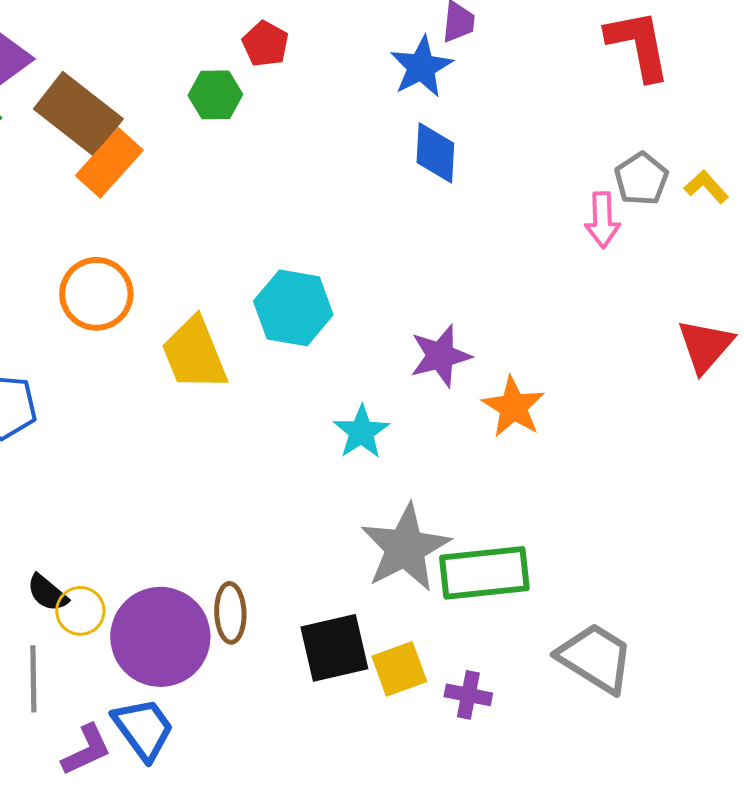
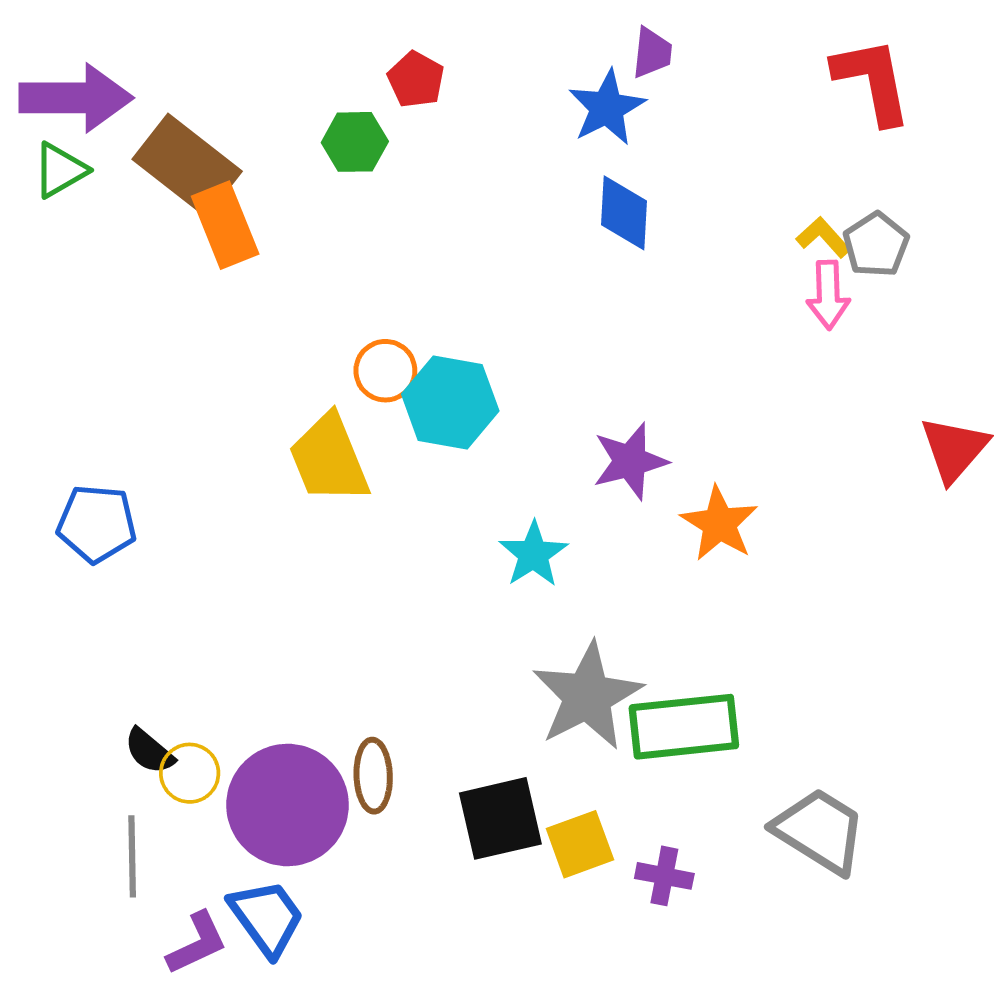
orange rectangle: (109, 163) -> (225, 225), turned -64
yellow L-shape: (706, 187) -> (823, 237), moved
orange circle: (96, 294) -> (385, 371), moved, size x0.7

